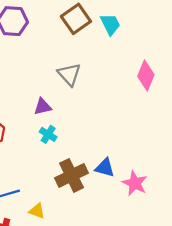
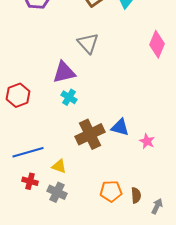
purple triangle: (43, 107) -> (64, 72), size x1.4
pink star: (135, 183) -> (147, 141), size x0.7

